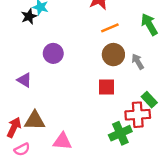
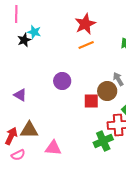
orange line: (110, 28) -> (86, 45), moved
purple circle: (53, 53) -> (62, 81), moved
brown circle: (113, 55) -> (107, 91), moved

